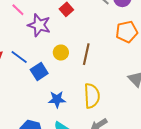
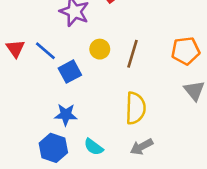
orange pentagon: (127, 32) -> (186, 51), moved
blue star: (57, 99) -> (66, 115), moved

